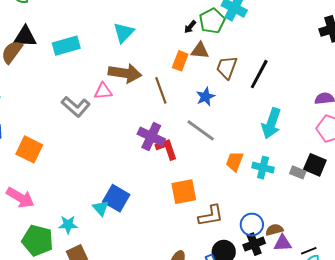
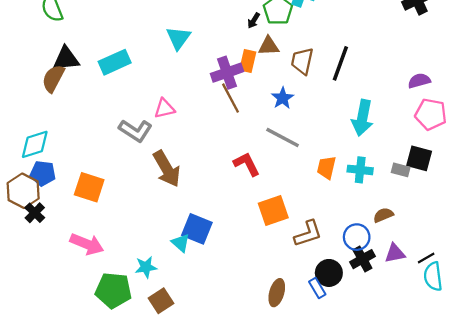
brown arrow: (125, 73) -> (167, 169), moved, turned 60
purple cross: (151, 136) -> (227, 73), moved, turned -36
brown semicircle: (274, 230) -> (383, 215), moved

